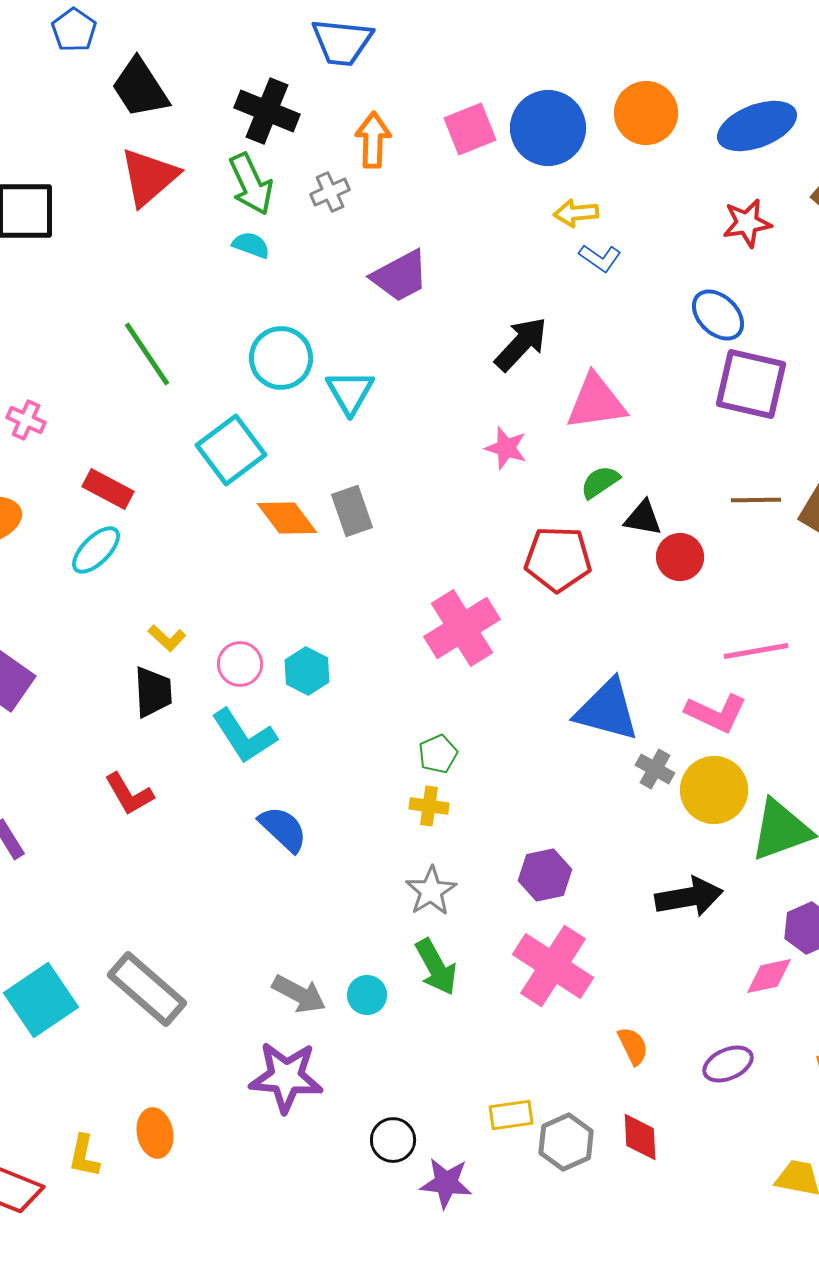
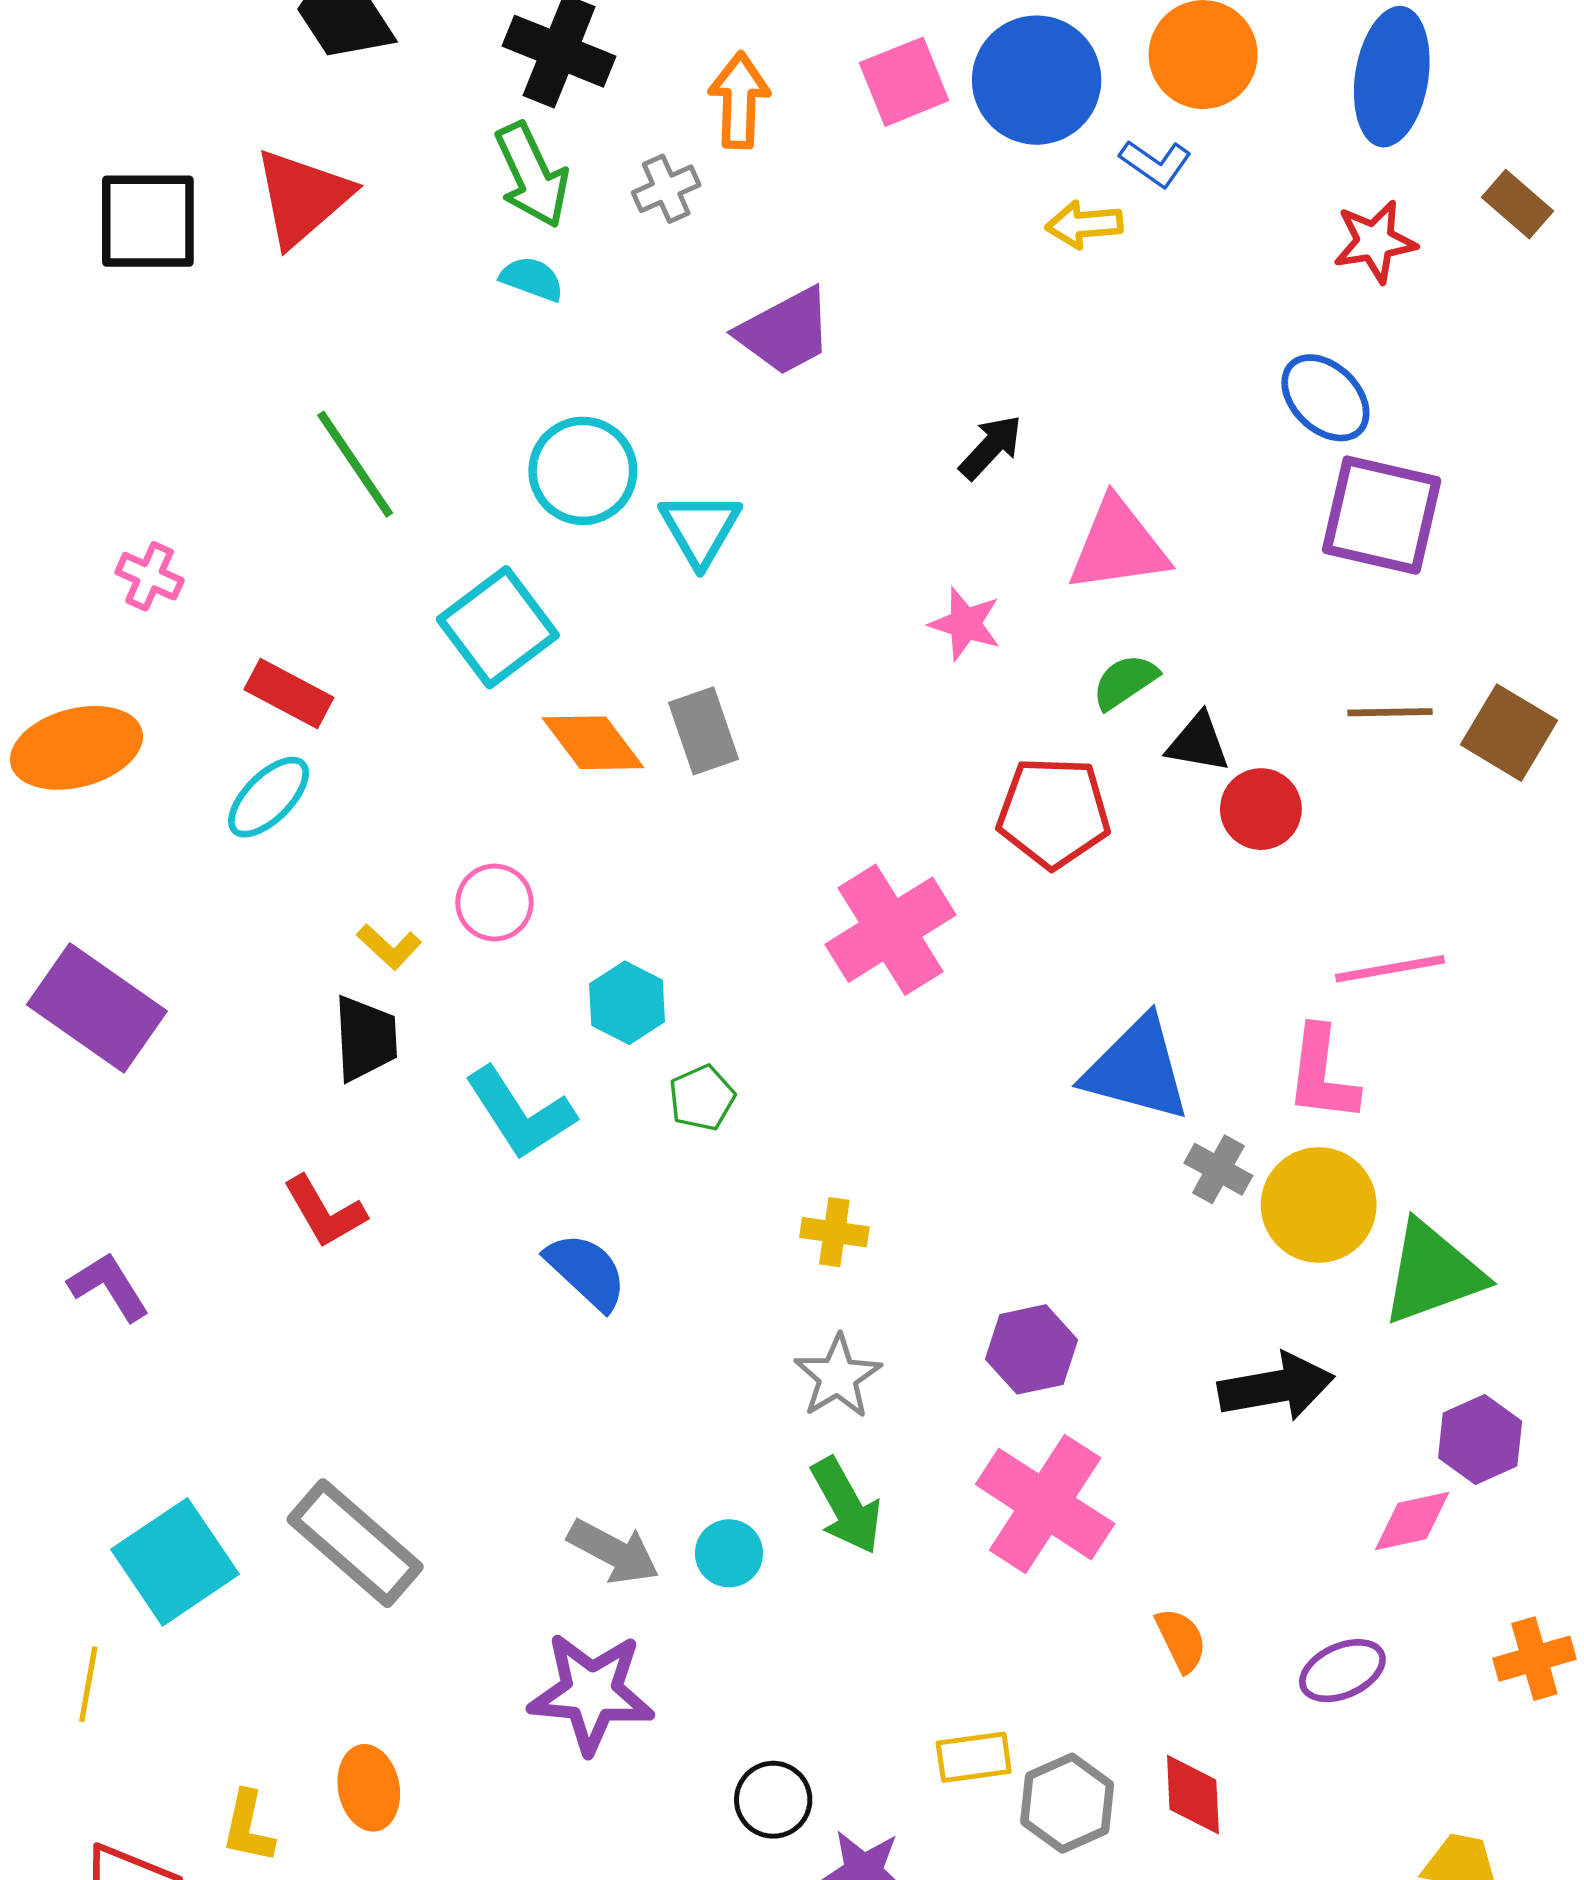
blue ellipse: (757, 126) -> (1392, 77), turned -60
red triangle: (149, 177) -> (302, 197), moved
blue L-shape: (600, 258) -> (1156, 163), moved
black arrow: (521, 344) -> (991, 447), size x0.7
pink circle: (240, 664) -> (495, 902), moved
pink L-shape: (716, 713) -> (1322, 1074), turned 72
green pentagon: (438, 754) -> (702, 1098), moved

